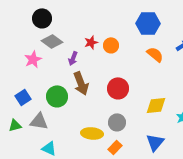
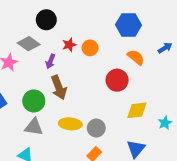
black circle: (42, 18) -> (46, 20), moved
red circle: (118, 88) -> (117, 80), moved
gray triangle: (39, 121) -> (34, 127), moved
yellow ellipse: (92, 133) -> (70, 124), moved

